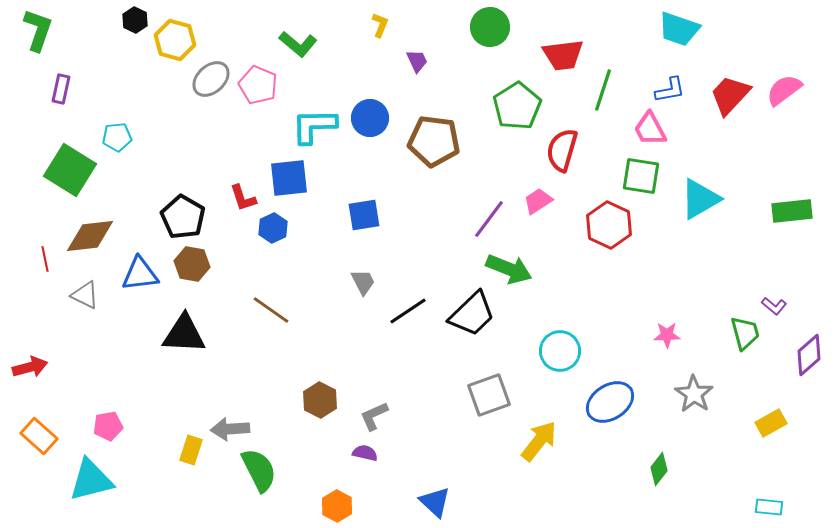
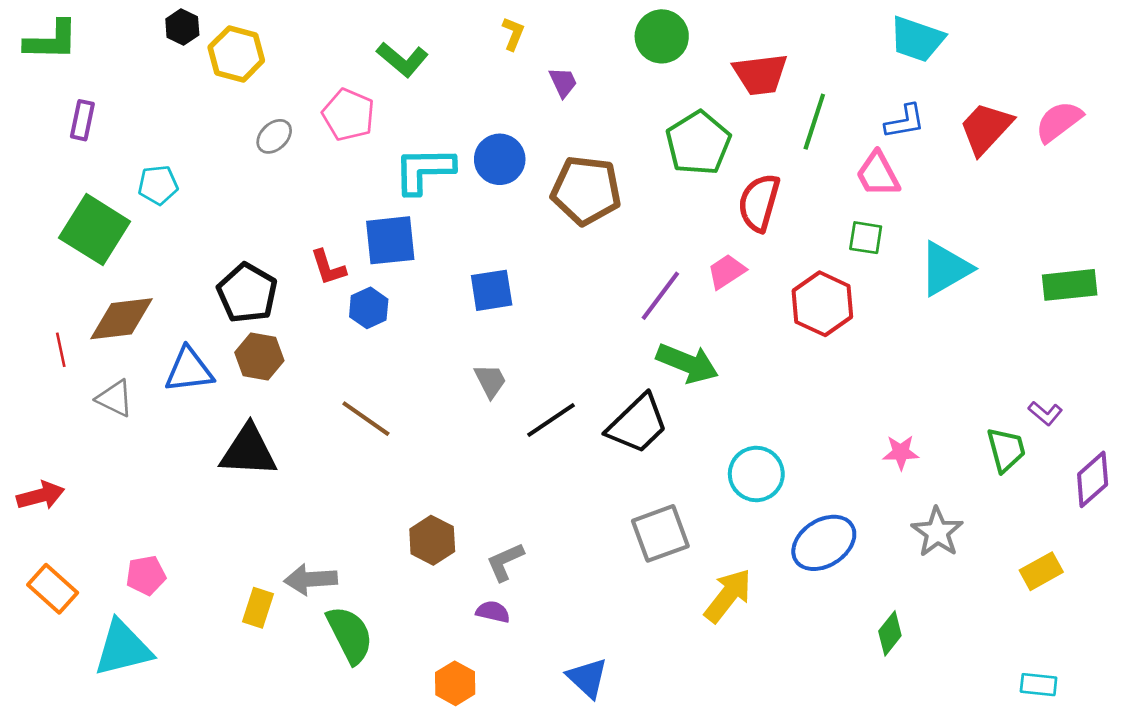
green L-shape: (38, 30) -> (51, 40), turned 72
gray ellipse: (211, 79) -> (274, 136), moved, size x0.7
green square: (641, 176) -> (866, 238), size x0.7

